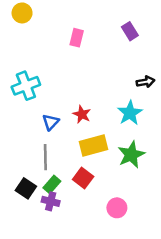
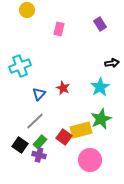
yellow circle: (22, 13) -> (27, 10), moved
yellow rectangle: (93, 145) -> (81, 130), moved
gray line: (45, 157) -> (35, 121), turned 48
pink circle: (117, 208) -> (90, 160), size x1.5

